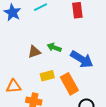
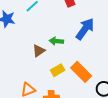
blue arrow: (82, 59) -> (85, 29), moved, turned -70

